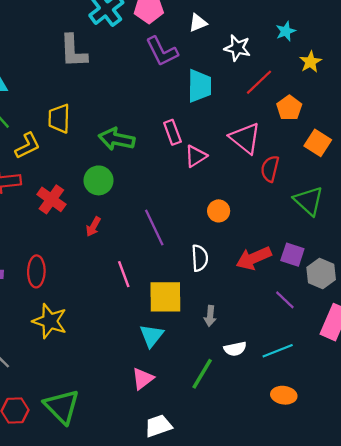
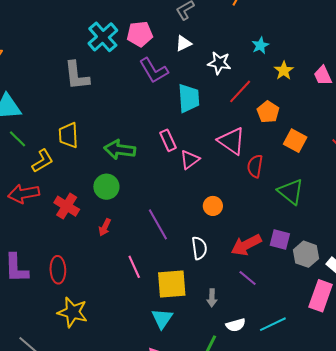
purple line: (285, 300) -> (248, 278), moved

